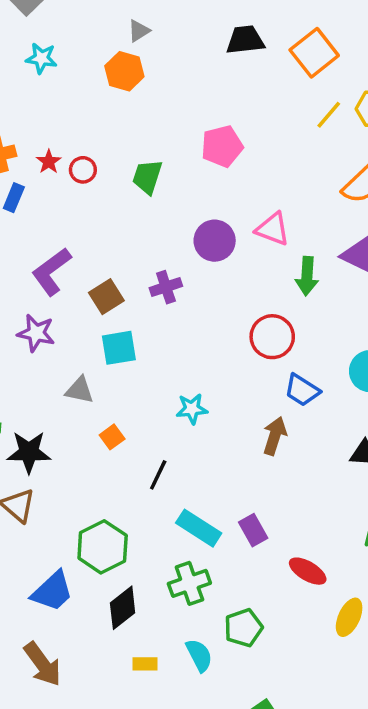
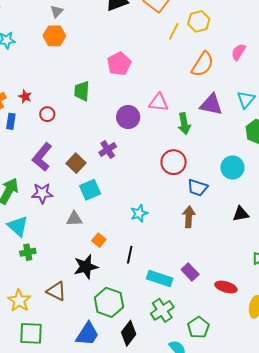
red circle: (83, 170) -> (47, 114), moved
black star: (29, 452) -> (86, 267), moved

